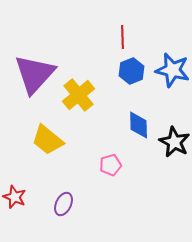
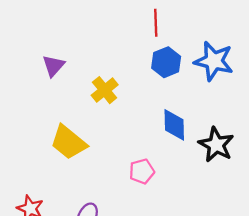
purple triangle: (35, 74) -> (53, 66), size x0.5
yellow cross: (79, 95) -> (105, 90), size x0.7

